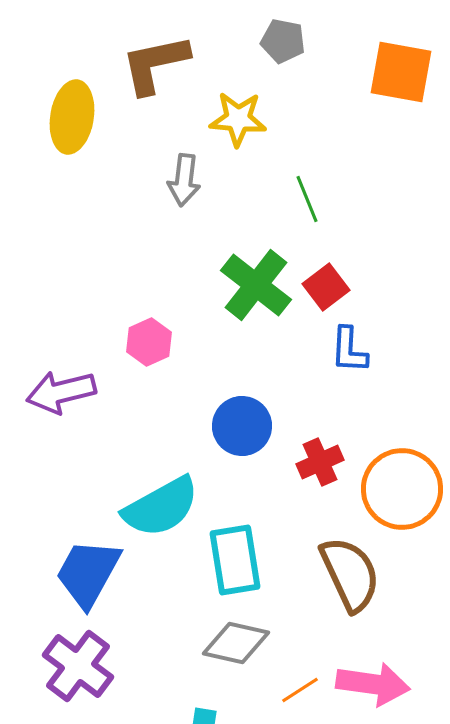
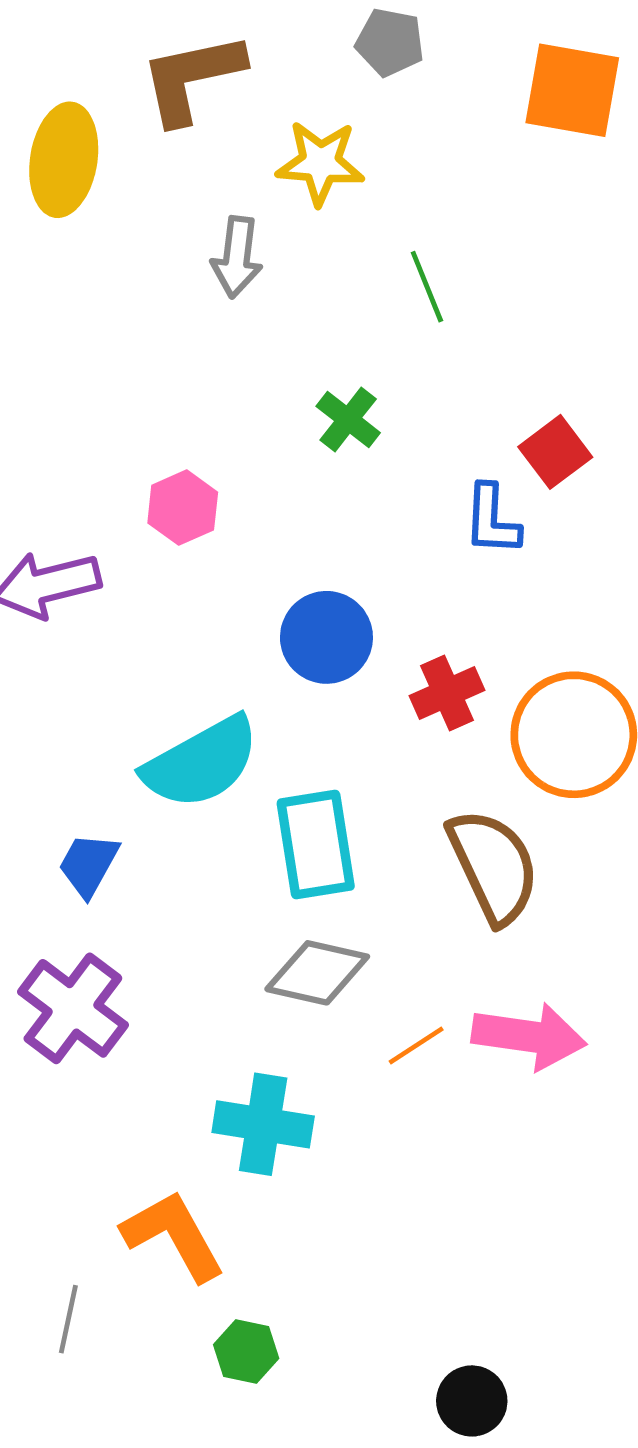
green cross: (256, 285) -> (348, 419), size x0.6
red square: (326, 287) -> (555, 452), moved
blue trapezoid: (88, 573) -> (88, 865), size x0.6

